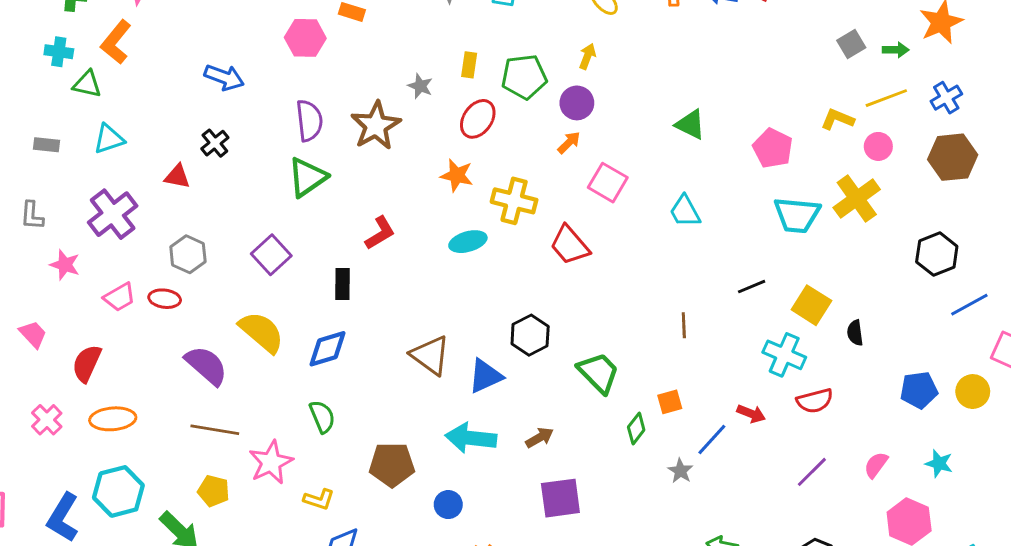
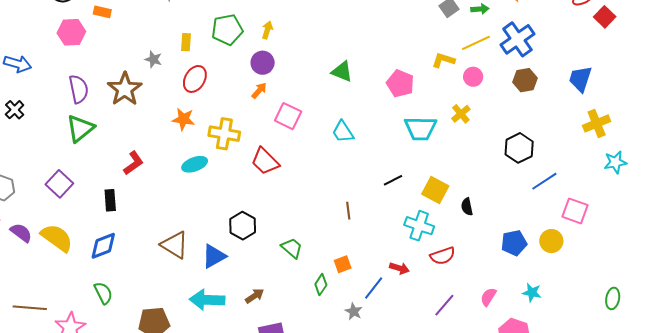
green pentagon: (524, 77) -> (227, 30), moved
blue cross: (946, 98) -> (517, 39), size x1.6
brown hexagon: (953, 157) -> (525, 80), size x0.7
yellow cross: (857, 198) -> (461, 114), size x0.6
purple semicircle: (206, 365) -> (21, 233), moved, size x0.7
green trapezoid: (599, 373) -> (292, 248), size x0.7

